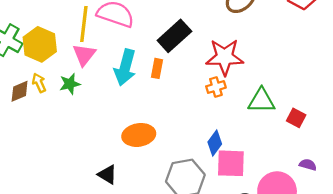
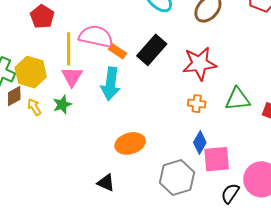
orange rectangle: (157, 68) -> (118, 51), moved, turned -60
orange cross: (216, 87) -> (197, 104), moved, turned 30
brown diamond: (20, 91) -> (14, 96), moved

